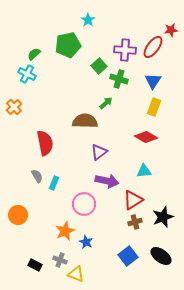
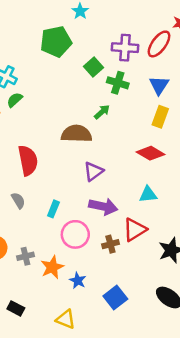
green semicircle: (34, 54) -> (15, 100), moved
cyan rectangle: (54, 183) -> (53, 209), moved
brown cross: (135, 222) -> (110, 244), moved
blue square: (128, 256) -> (115, 298), moved
gray cross: (60, 260) -> (26, 256), moved, turned -32

